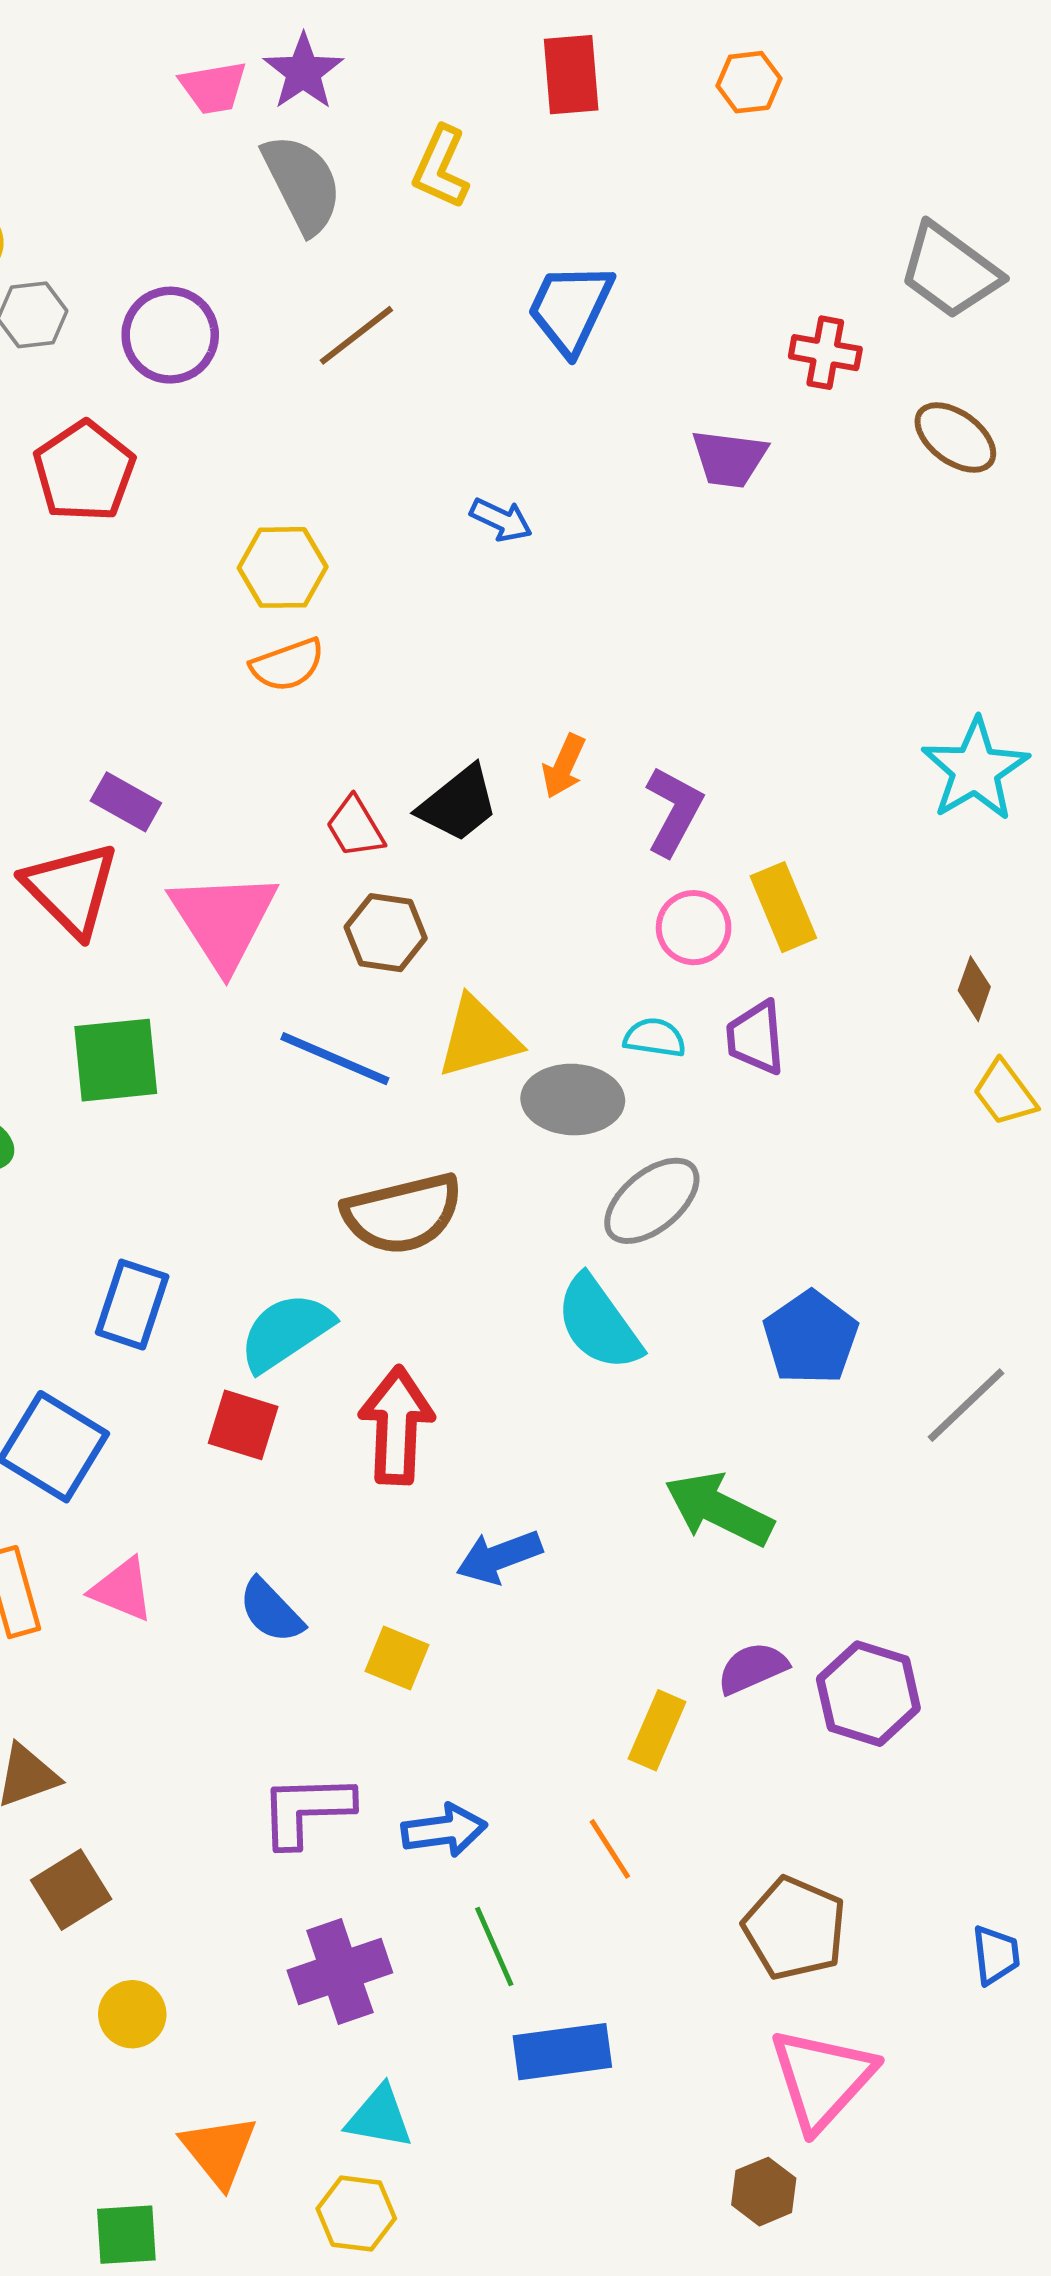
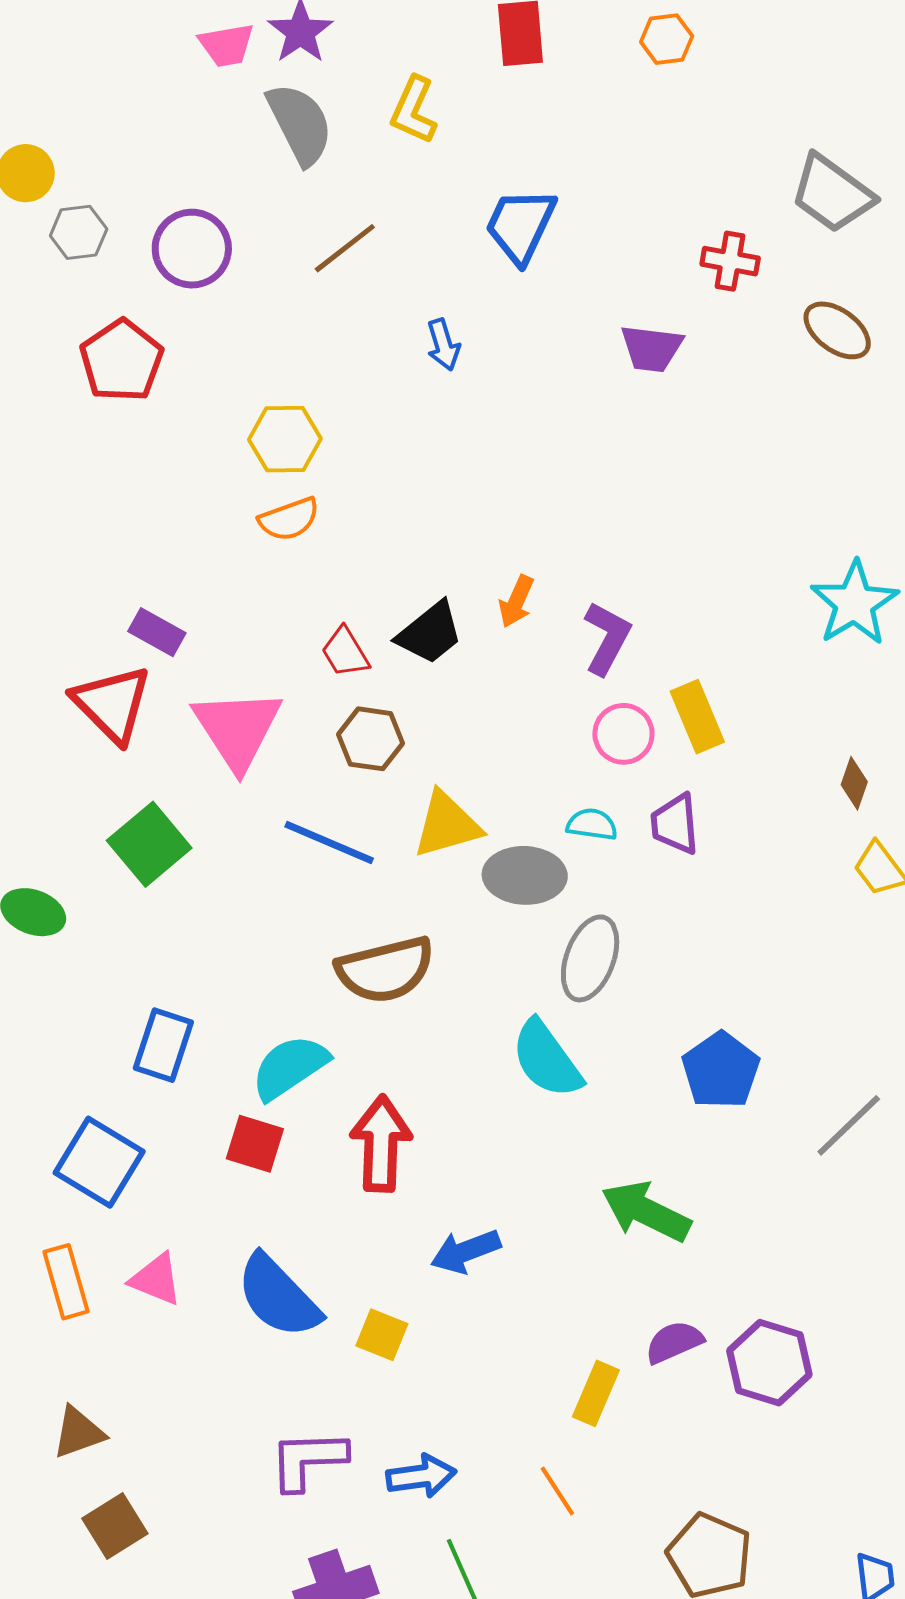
blue arrow: (501, 520) -> (443, 345), moved, turned 48
green square: (116, 1060) -> (149, 844), turned -34
gray ellipse: (652, 1201) -> (590, 958), turned -30
blue semicircle: (271, 1611) -> (278, 1296), size x1.6

